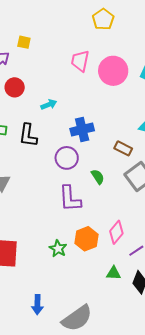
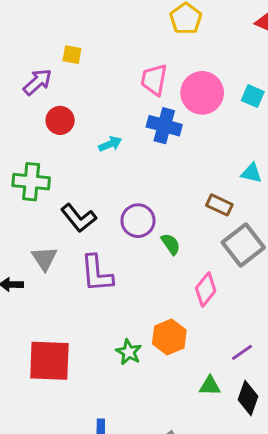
blue cross: (82, 130) -> (164, 126), moved, turned 30
black L-shape: (28, 135) -> (79, 218), moved, turned -45
green semicircle: (98, 177) -> (171, 244), moved
purple L-shape: (70, 199) -> (97, 274), moved
pink diamond: (116, 232) -> (206, 289), moved

